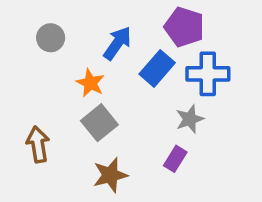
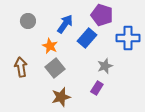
blue cross: (208, 74) -> (128, 38), moved
brown arrow: (38, 144) -> (21, 67), moved

